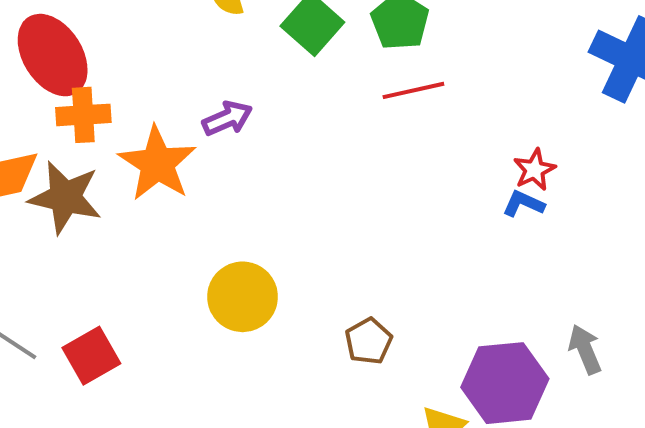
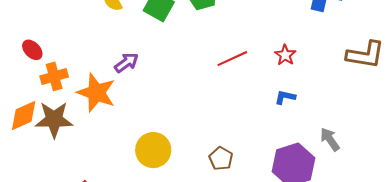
red ellipse: (53, 55) -> (32, 50), size x0.5
red line: (413, 90) -> (232, 59), moved
blue L-shape: (523, 204) -> (285, 97), moved

